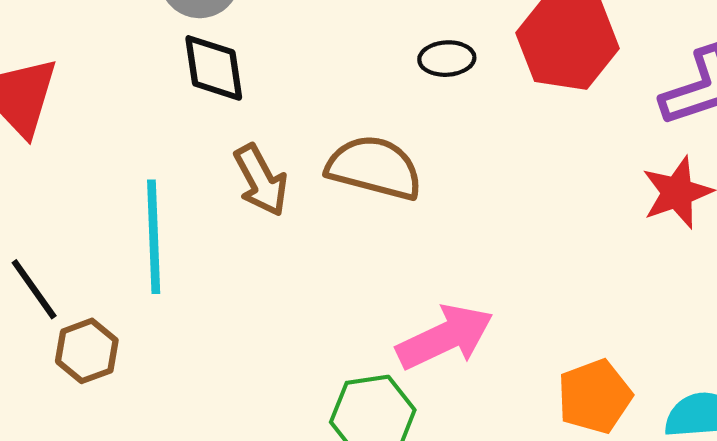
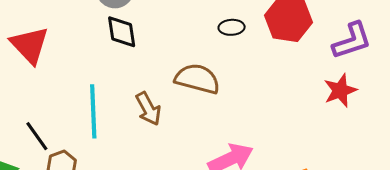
brown arrow: (261, 180) -> (148, 109), moved

